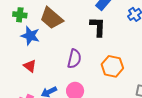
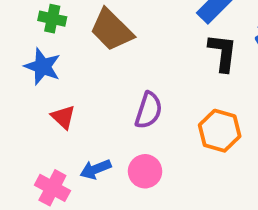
black L-shape: (98, 27) -> (223, 53), moved
blue star: (30, 36) -> (43, 67), moved

